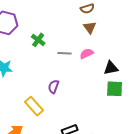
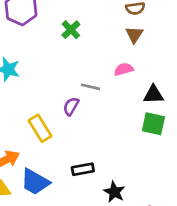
green cross: (38, 40) -> (71, 30), moved
gray line: (65, 53) -> (91, 87), moved

